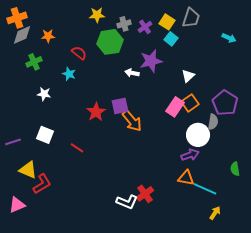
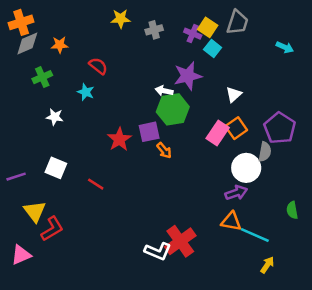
purple cross: (145, 27) -> (193, 34), moved, turned -32
green hexagon: (110, 42) -> (173, 109), moved
orange arrow: (132, 121) -> (164, 150), size x0.6
yellow triangle: (28, 170) -> (35, 211), turned 30
red cross: (145, 194) -> (180, 241), size x1.4

